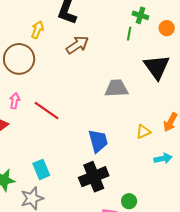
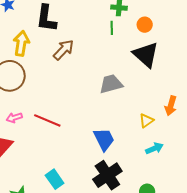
orange circle: (167, 28) -> (145, 25), moved
yellow arrow: (37, 30) -> (21, 43), size x1.4
pink arrow: (15, 101) -> (14, 118), turned -105
cyan arrow: (163, 158) -> (154, 148), moved

